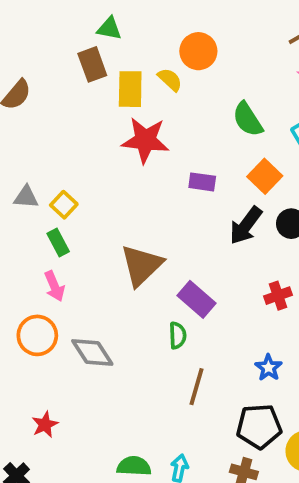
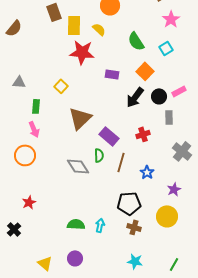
yellow semicircle: (170, 80) -> (99, 29), moved
yellow square: (64, 205) -> (61, 86), moved
green rectangle: (58, 243) -> (36, 106), turned 32
red cross: (278, 296) -> (143, 134), moved
gray diamond: (92, 352) -> (78, 166), moved
brown line: (196, 387) -> (121, 162), moved
black pentagon: (259, 426) -> (129, 203), moved

